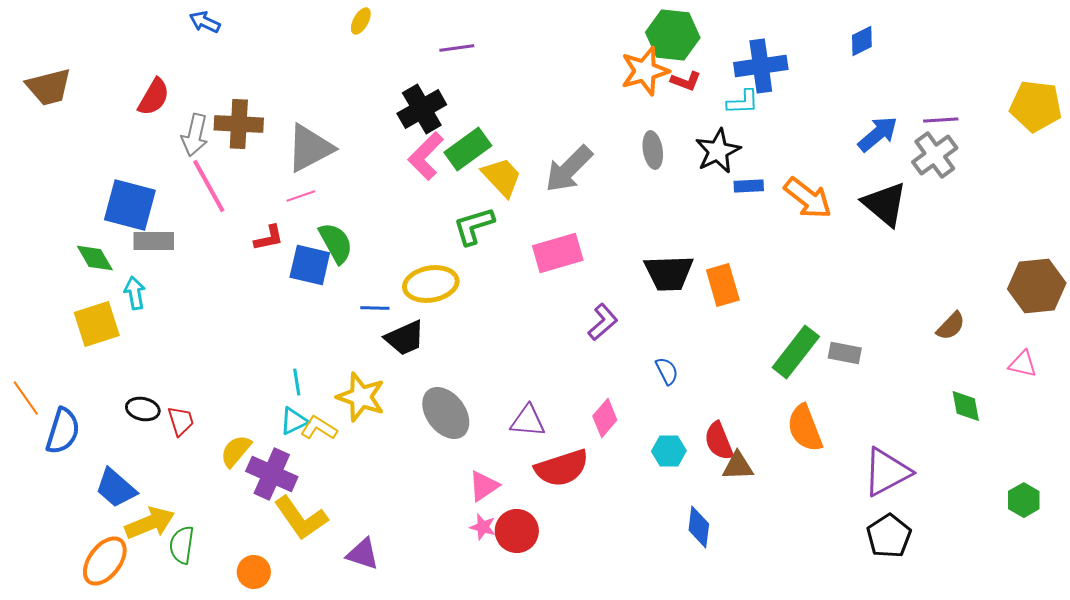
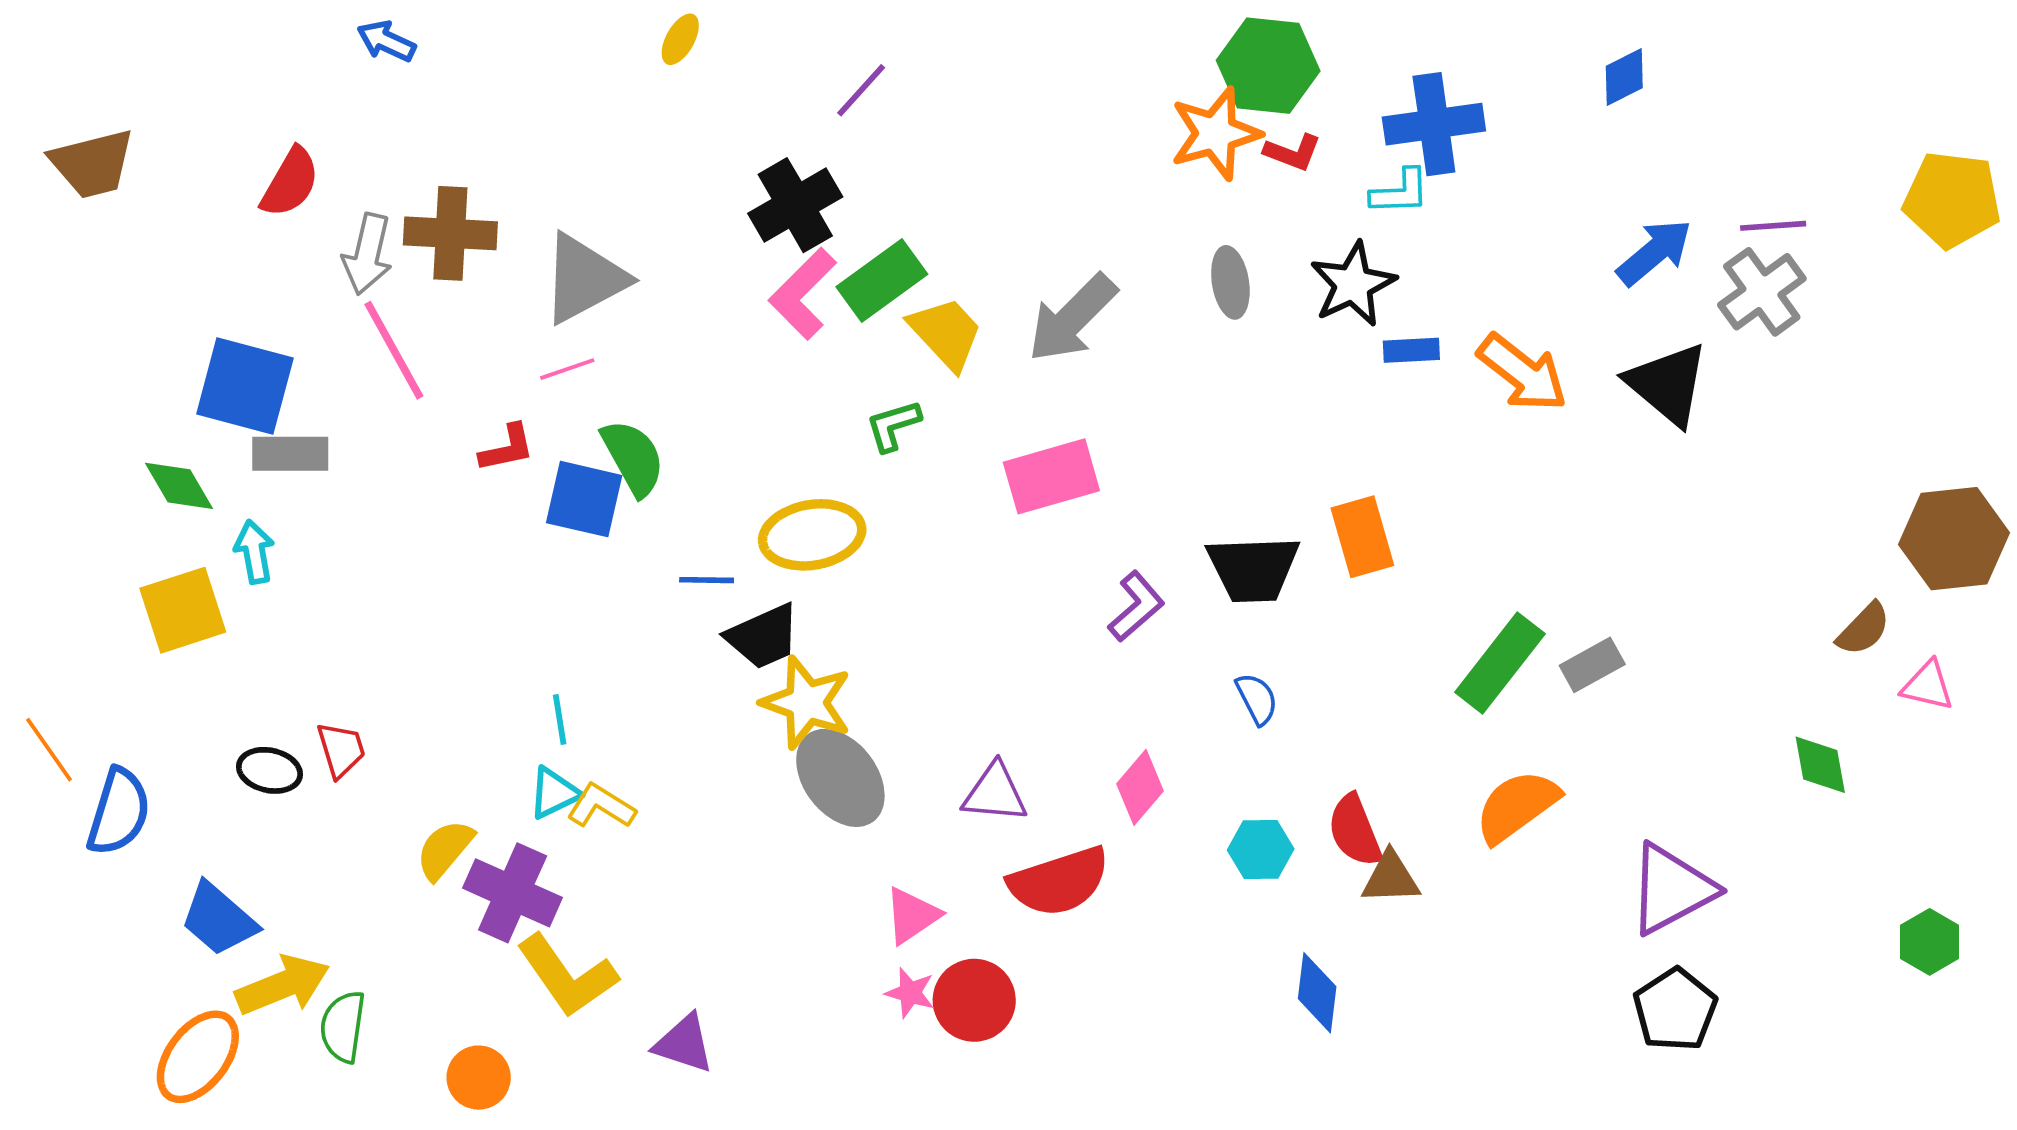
purple line: (457, 48) -> (861, 90), turned -40
green L-shape: (474, 226) -> (893, 426), size x0.7
black trapezoid: (669, 273) -> (1253, 569), moved
brown semicircle: (951, 326) -> (1864, 629), moved
gray rectangle: (845, 353) -> (1592, 665), turned -40
yellow star: (361, 397) -> (806, 703), moved
red trapezoid: (181, 421) -> (341, 750), moved
orange semicircle: (805, 428) -> (1517, 806), turned 75

